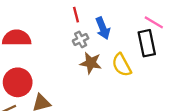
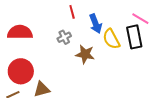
gray cross: (81, 39) -> (64, 37), moved
yellow semicircle: (122, 65) -> (111, 39), moved

